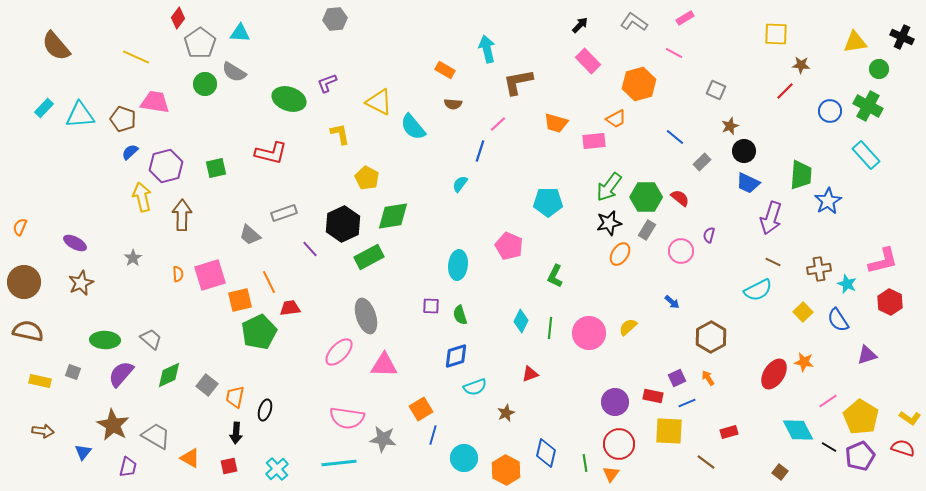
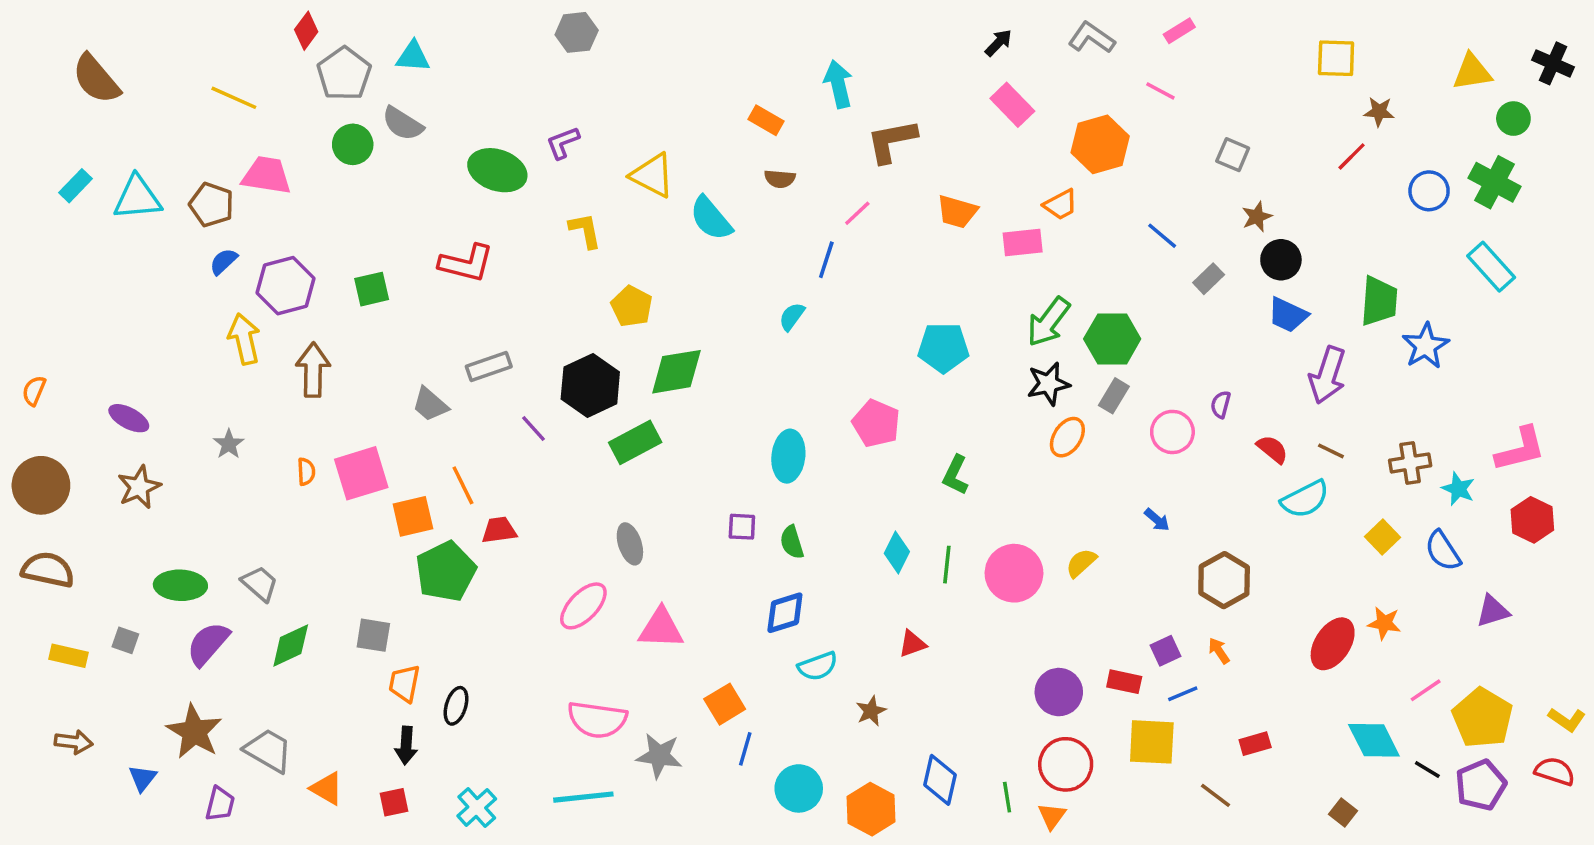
red semicircle: (680, 198) -> (1272, 449), moved
gray ellipse: (366, 316) -> (630, 544), size x0.7
gray square: (207, 385) -> (373, 635), moved, turned -30

